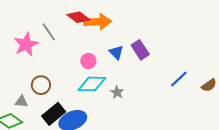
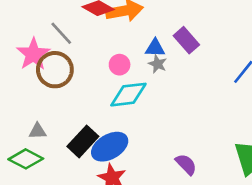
blue triangle: (116, 52) -> (155, 48), turned -35
brown circle: (41, 85) -> (55, 70), moved, size x1.4
gray star: (117, 92) -> (158, 64), moved

